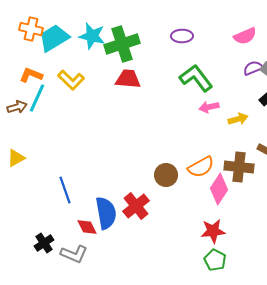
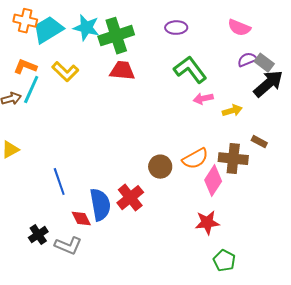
pink semicircle: (245, 36) -> (239, 28), turned 45
green pentagon: (215, 260) -> (224, 261), moved

